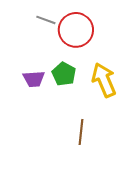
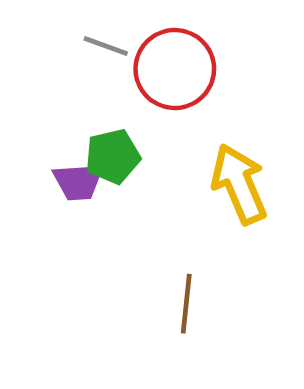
green pentagon: (64, 74) -> (113, 156), moved, turned 30

